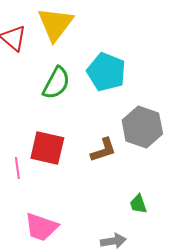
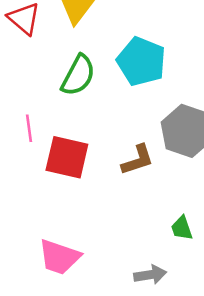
pink line: (17, 168) -> (29, 128), moved

